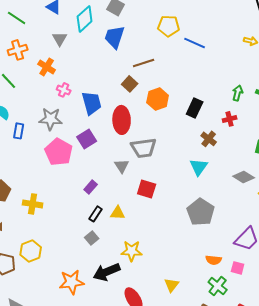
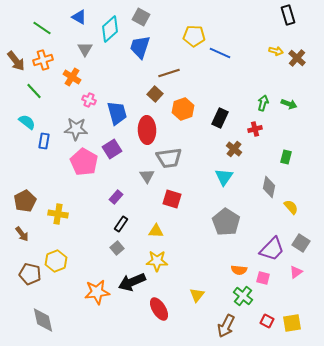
gray diamond: (244, 177) -> (269, 187), turned 70
yellow triangle: (118, 213) -> (156, 231), moved

